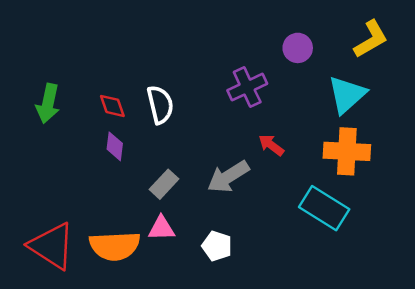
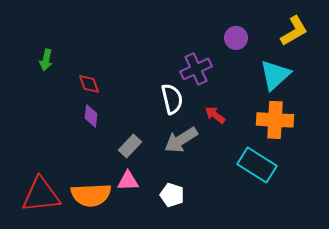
green arrow: (48, 103) -> (46, 60), moved, size x0.7
white semicircle: (160, 105) -> (172, 99), moved
red triangle: (52, 246) -> (41, 195), turned -39

